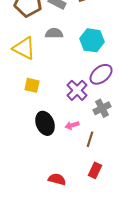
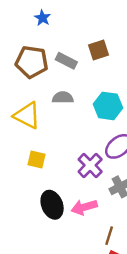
pink arrow: (72, 125) -> (84, 207), size x1.5
brown line: (90, 139) -> (109, 236), moved

